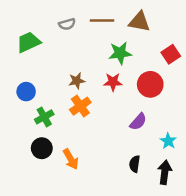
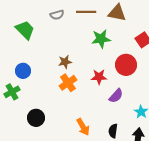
green trapezoid: (29, 42) -> (25, 30), turned 70
red star: (113, 82) -> (99, 77), moved
green cross: (44, 117) -> (12, 92), moved
orange arrow: (71, 159) -> (83, 127), moved

